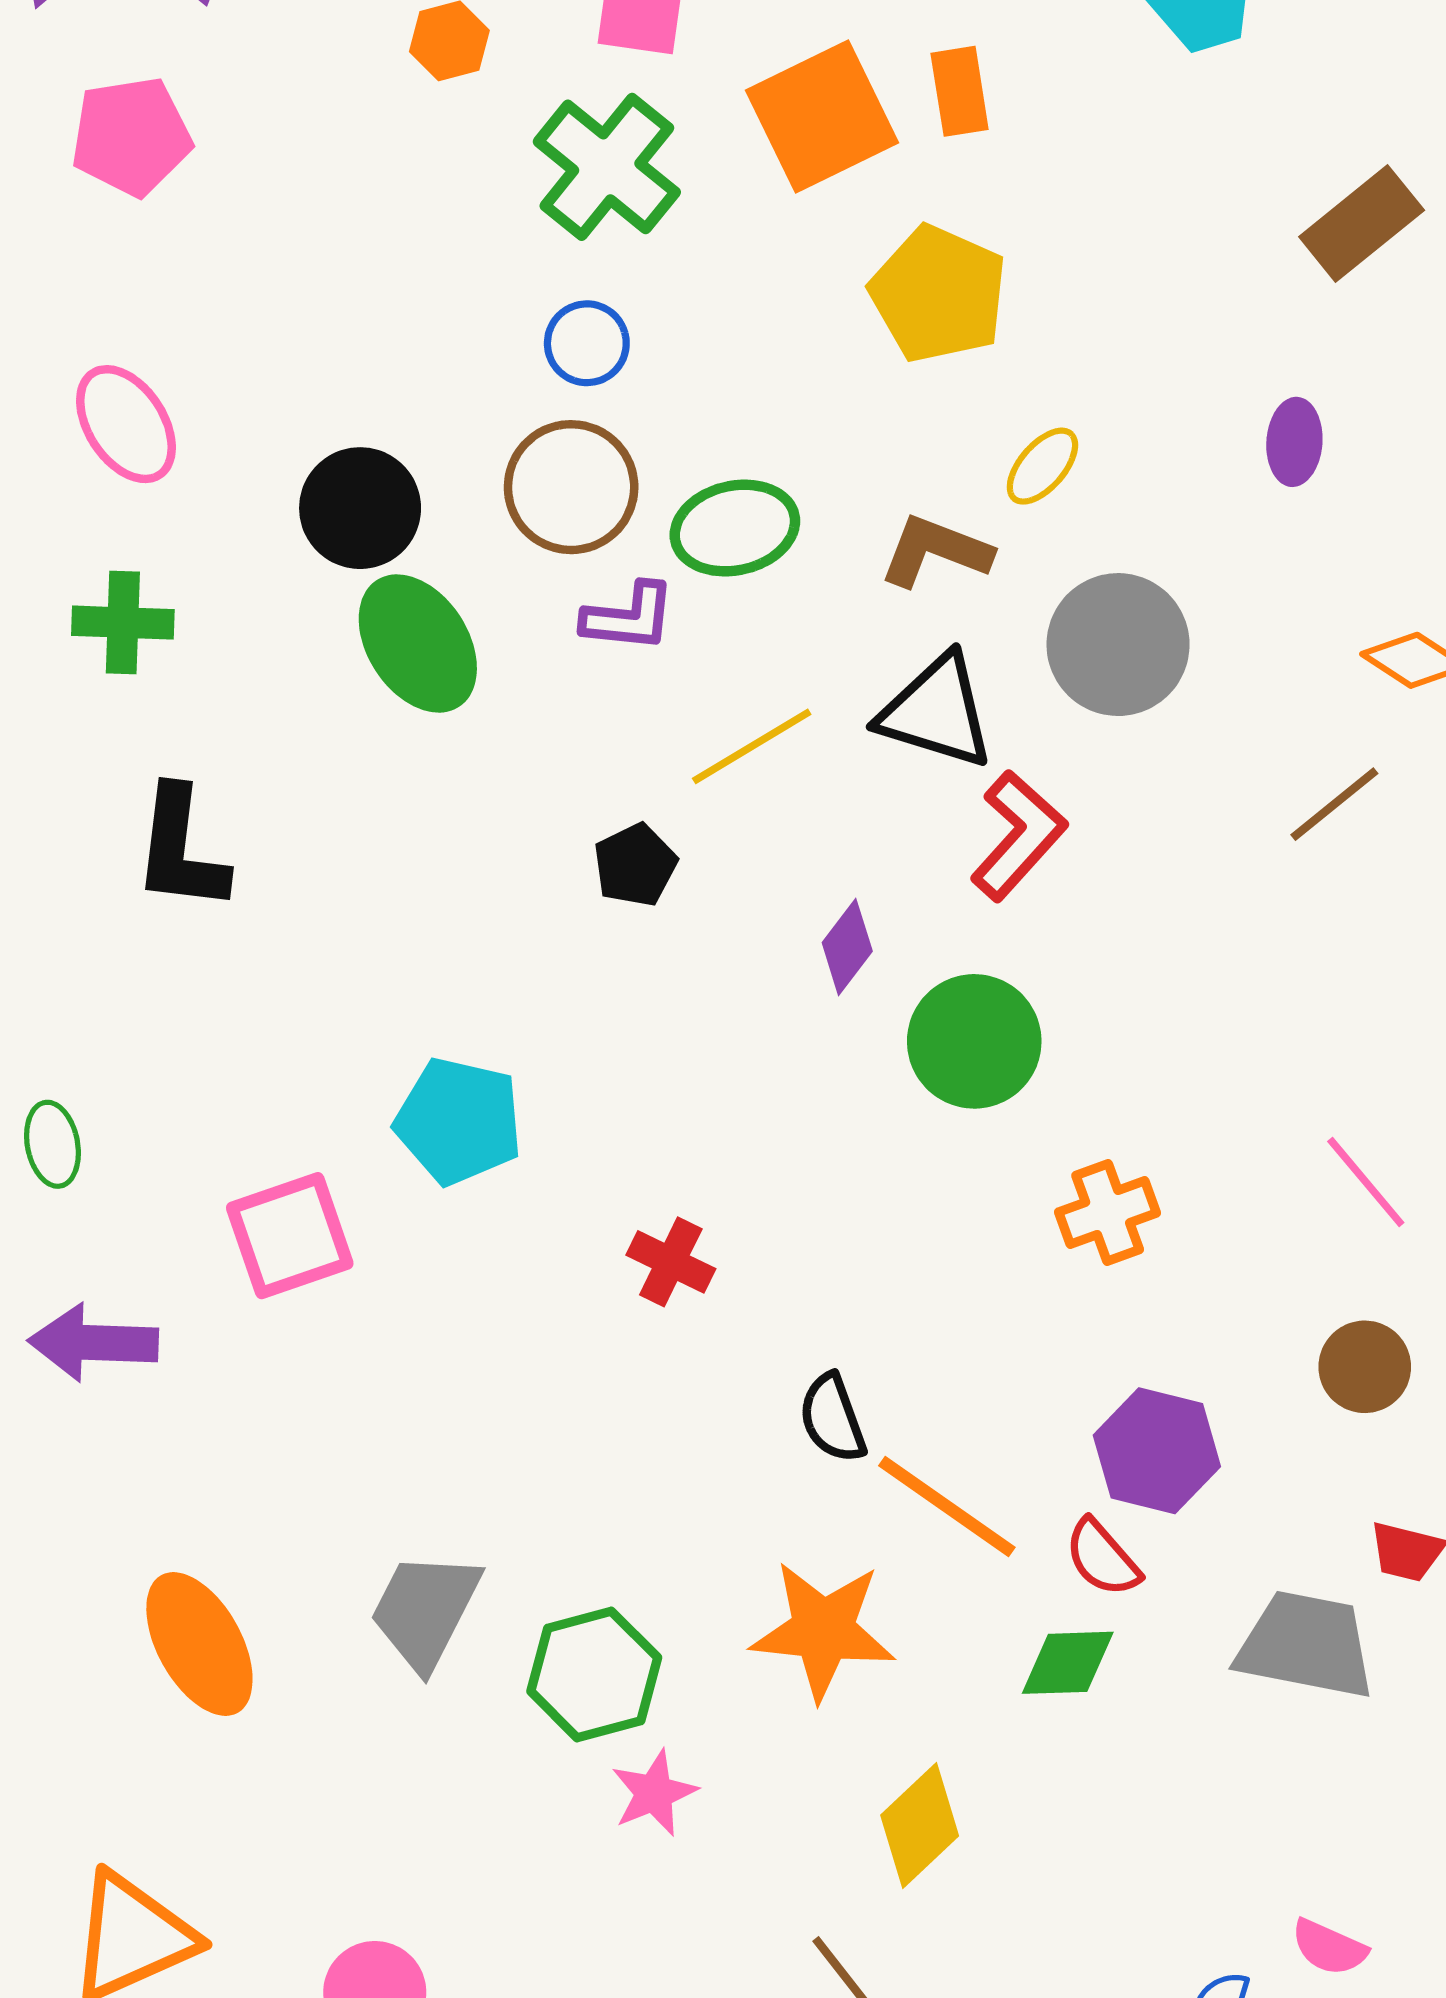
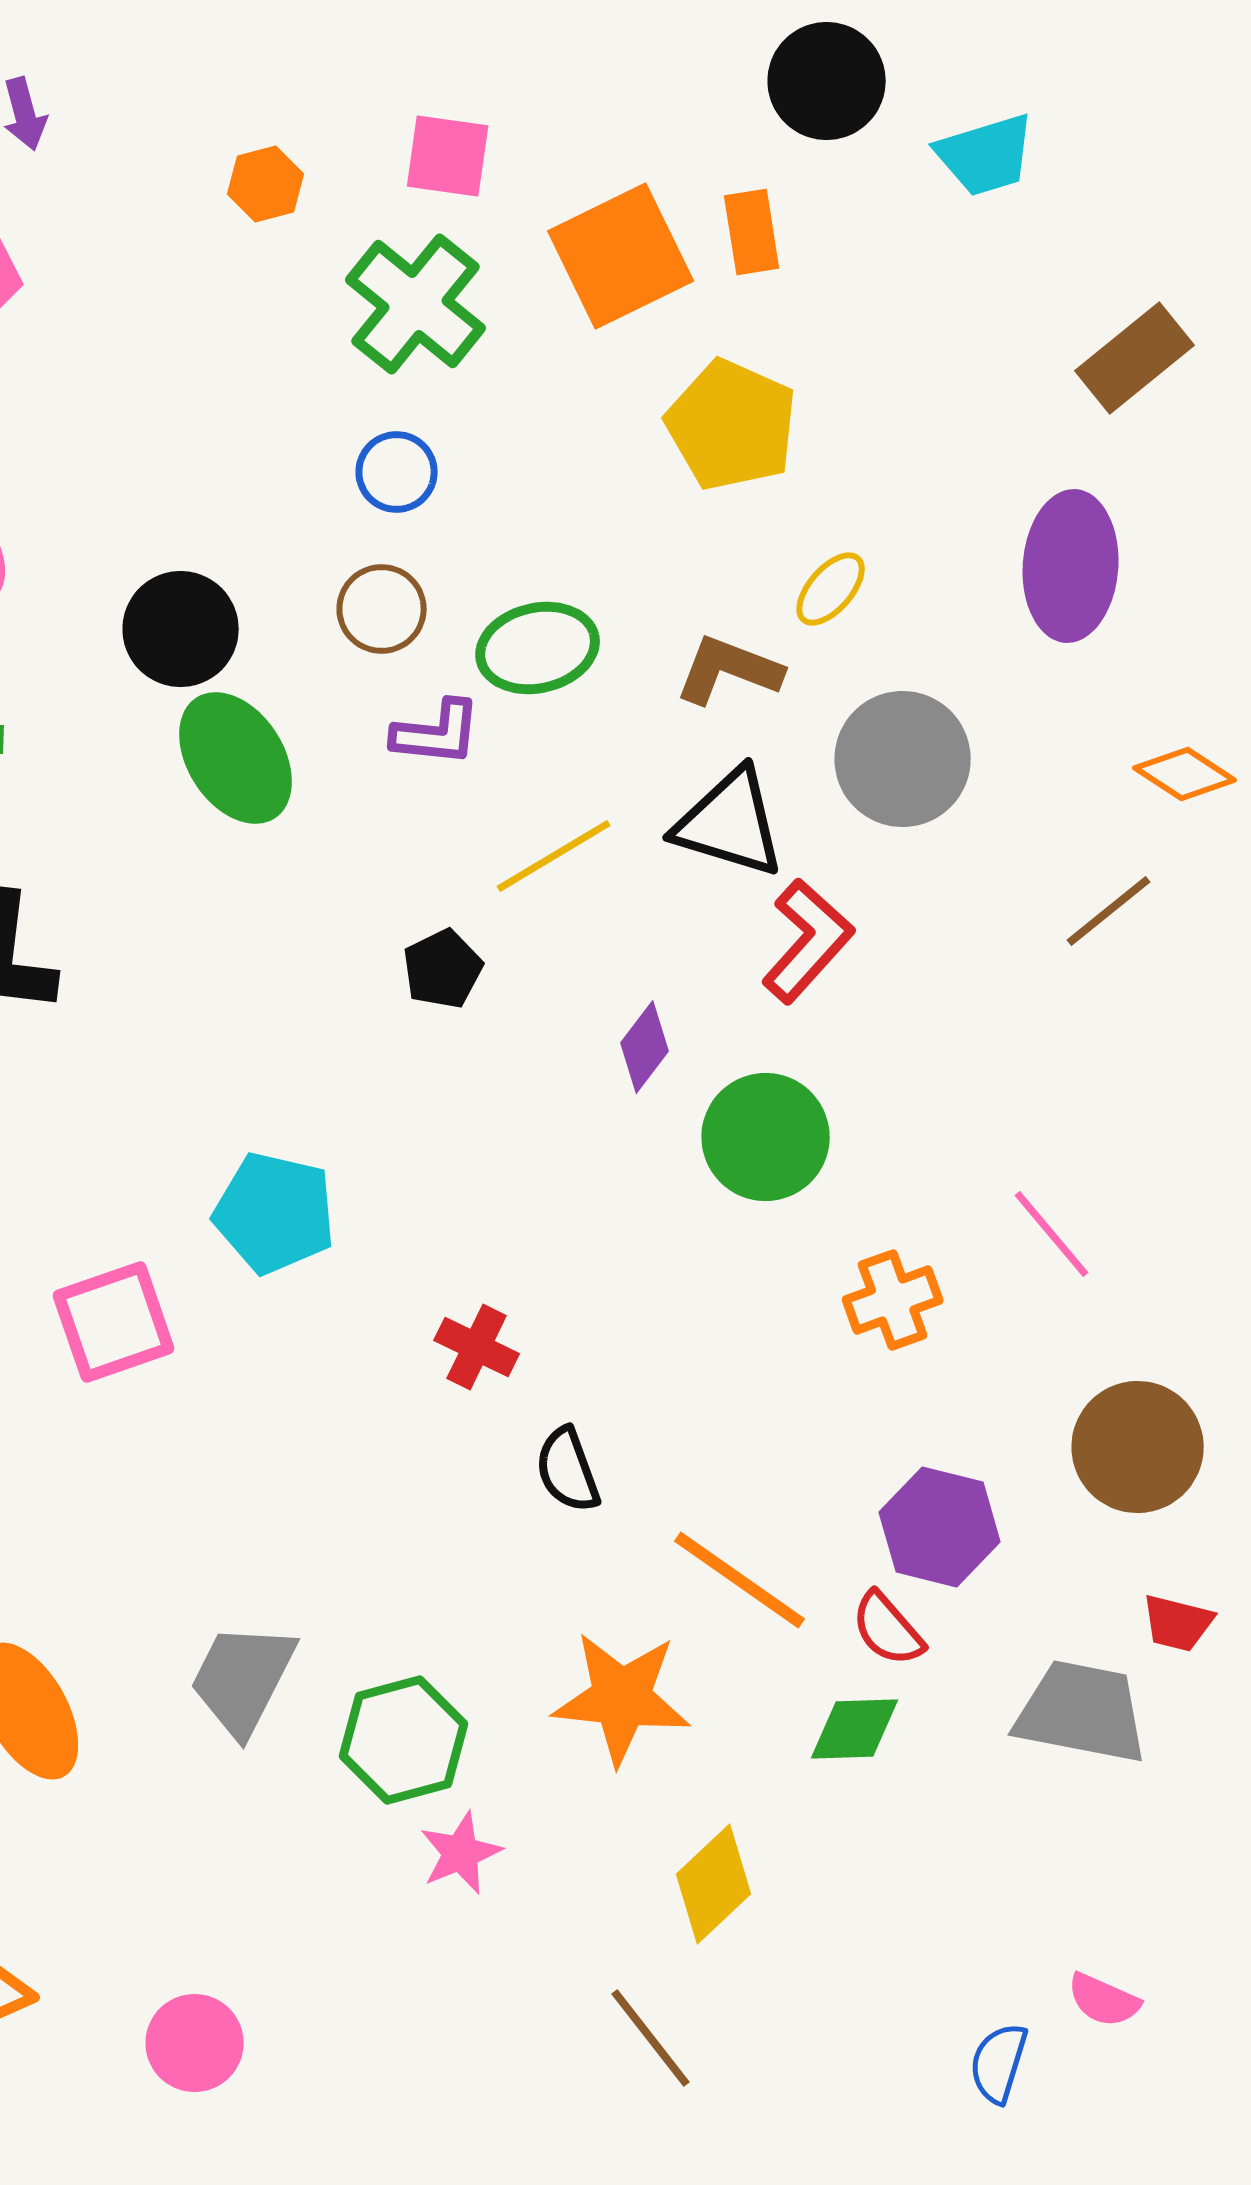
purple ellipse: (1294, 442) -> (1071, 566), size x1.8
brown circle: (571, 487) -> (382, 609), size x0.7
pink line: (1366, 1182) -> (1052, 1234), moved
brown circle: (1365, 1367) -> (1138, 1447), size x1.5
black semicircle: (832, 1418) -> (568, 1470), moved

